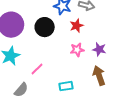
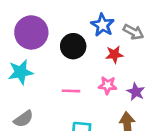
pink line: (37, 69) -> (71, 91), moved, turned 32

